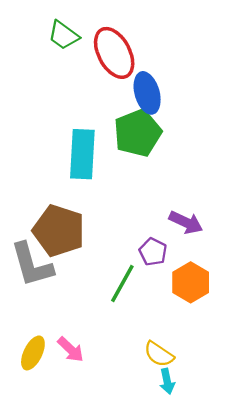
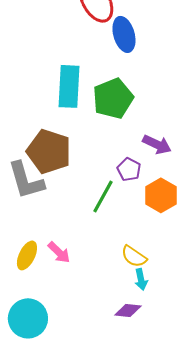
green pentagon: (138, 133) -> (113, 98), moved

